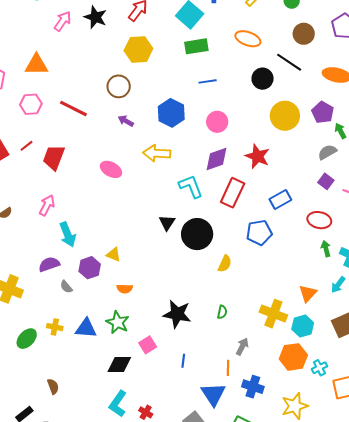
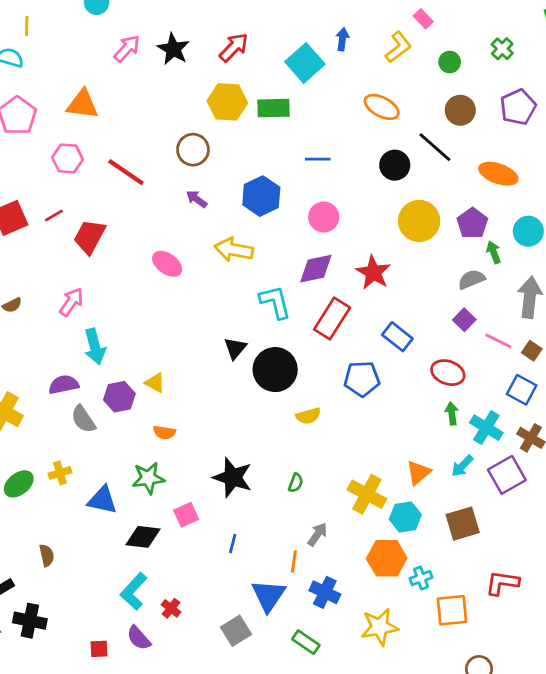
green rectangle: (196, 46) -> (273, 108), moved
blue rectangle: (280, 199) -> (397, 337), turned 60
yellow semicircle: (225, 264) -> (308, 416), turned 42
gray semicircle: (66, 287) -> (83, 419), size x1.5
green star: (118, 322) -> (148, 478), turned 30
yellow cross: (55, 327) -> (60, 473), turned -35
blue triangle: (86, 328) -> (102, 500), moved

